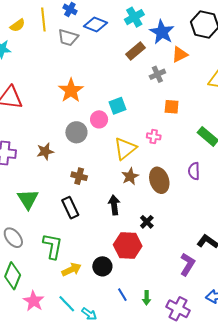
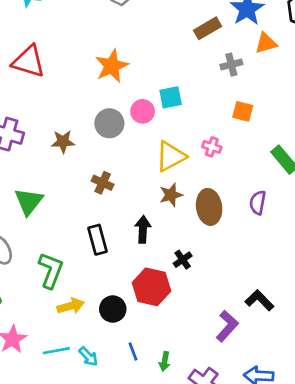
black rectangle: (70, 208) -> (98, 240), moved
cyan line: (67, 304) -> (56, 351), turned -66
cyan arrow: (89, 314) -> (88, 356), moved

